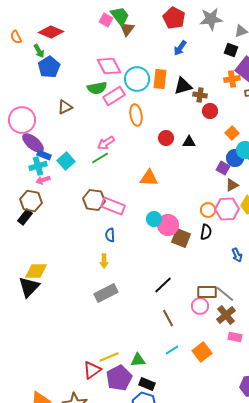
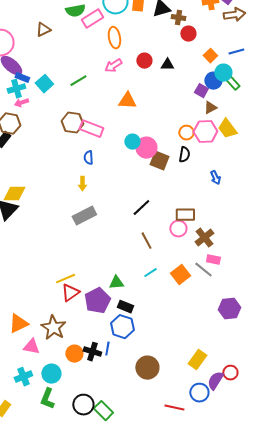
pink arrow: (106, 143) -> (113, 66), moved
gray line: (225, 294) -> (203, 270), moved
yellow line: (109, 357) -> (65, 279), moved

